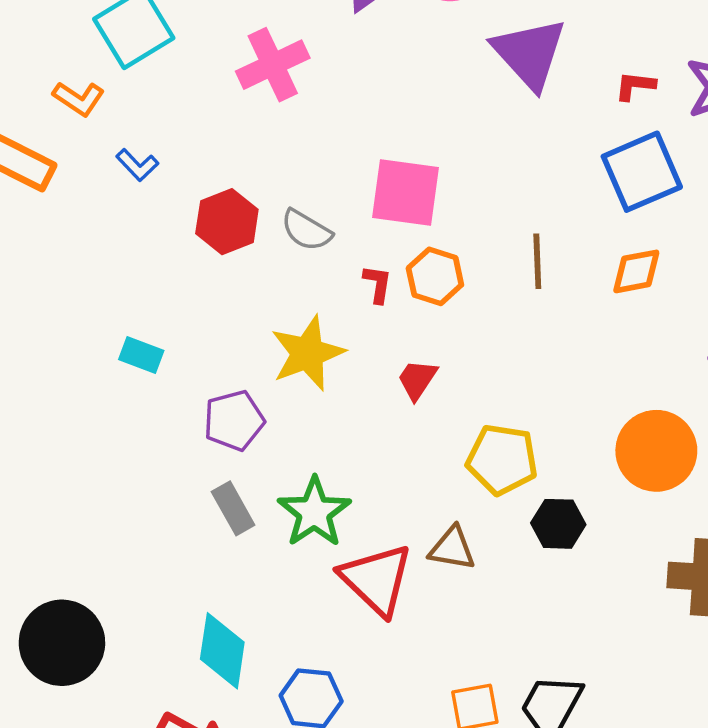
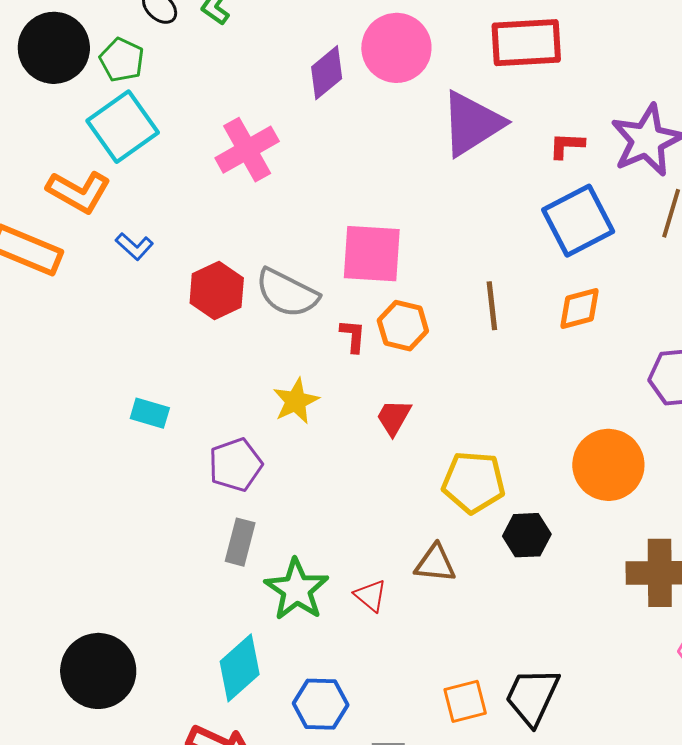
purple triangle: (529, 53) -> (472, 124), turned 44
orange L-shape: (79, 99) -> (79, 192), size x1.4
gray semicircle: (306, 230) -> (287, 293), size x1.4
yellow star: (308, 353) -> (296, 401), size x0.7
gray rectangle: (233, 508) -> (240, 542), turned 48
green star: (314, 512) -> (297, 589), moved
red triangle: (376, 579) -> (371, 595), size x0.5
cyan diamond: (222, 651) -> (240, 668), turned 44

